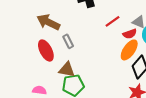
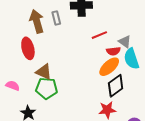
brown arrow: (48, 22) -> (37, 21), turned 35
gray rectangle: (68, 41) -> (56, 18), moved

